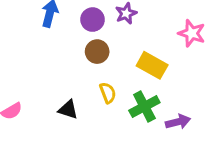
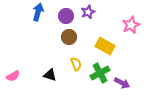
pink star: (192, 33) -> (131, 25), turned 30
purple arrow: (178, 122) -> (122, 83), turned 42

